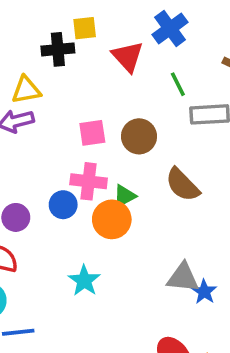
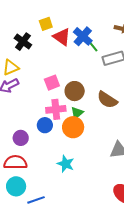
yellow square: (85, 28) -> (46, 24), moved
blue cross: (170, 28) -> (83, 36), moved
black cross: (58, 49) -> (23, 42), turned -36
brown circle: (139, 136) -> (75, 91), moved

